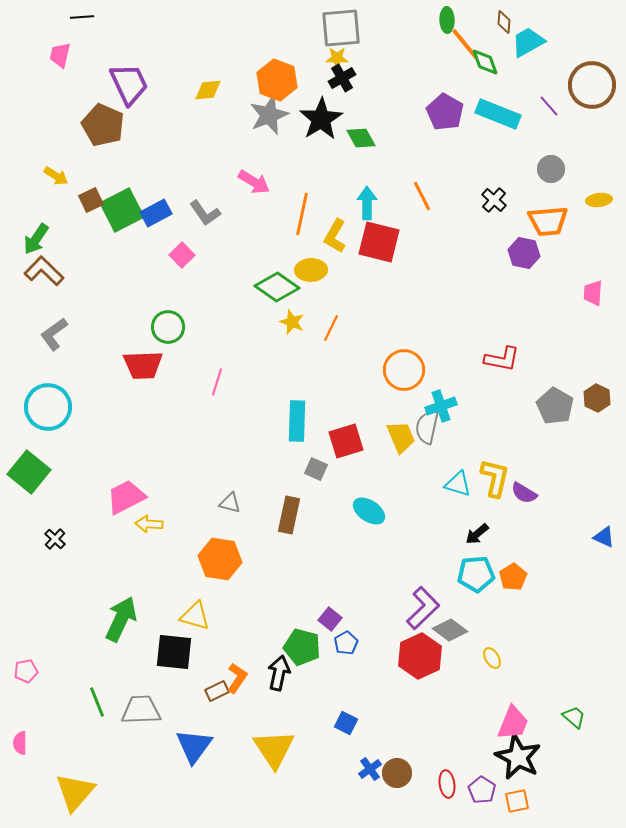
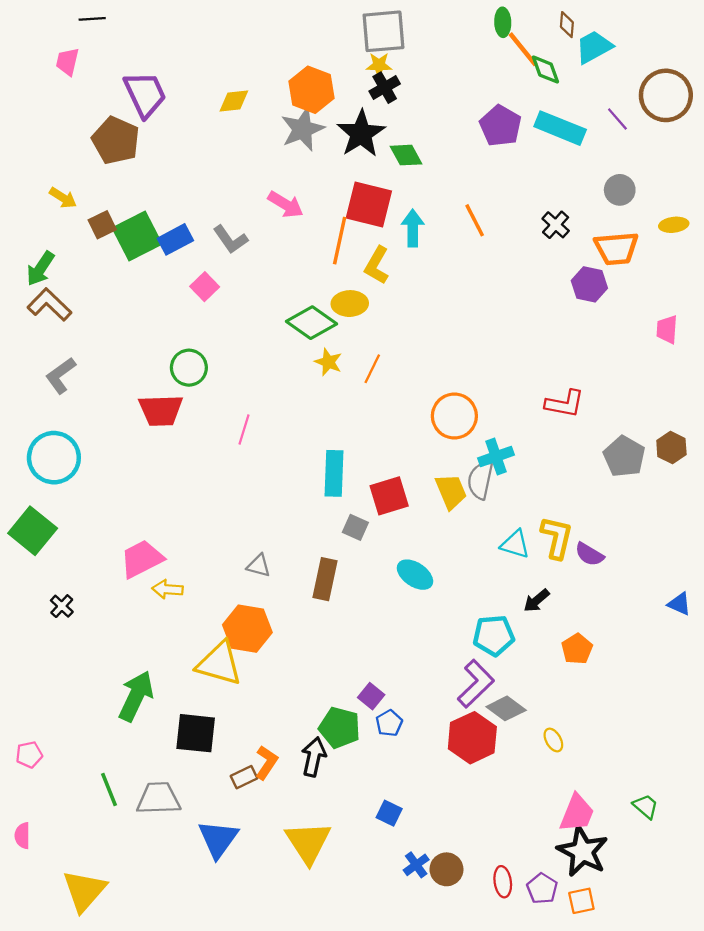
red square: (379, 242) -> (369, 205), moved
cyan pentagon: (476, 574) -> (494, 635), moved
yellow triangle: (195, 616) -> (219, 663), moved, size x1.4

